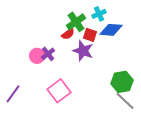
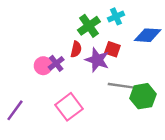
blue diamond: (111, 30) -> (148, 35), moved
red semicircle: (68, 34) -> (76, 49), moved, turned -40
red square: (90, 35) -> (112, 49), moved
gray line: (125, 101) -> (121, 86), moved, turned -35

